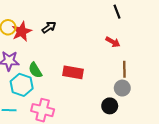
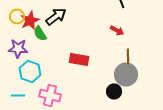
black arrow: (49, 27) -> (56, 16), size x1.5
green semicircle: (35, 70) -> (40, 34), moved
gray circle: (122, 88) -> (126, 74), size x1.5

